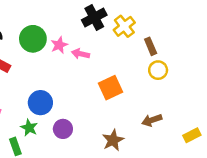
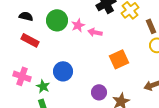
green star: (29, 128) -> (43, 86), moved
purple circle: (63, 129) -> (99, 92), moved

